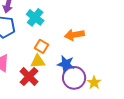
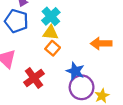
orange arrow: (74, 35) -> (101, 43), moved
yellow triangle: (38, 61) -> (51, 33), moved

